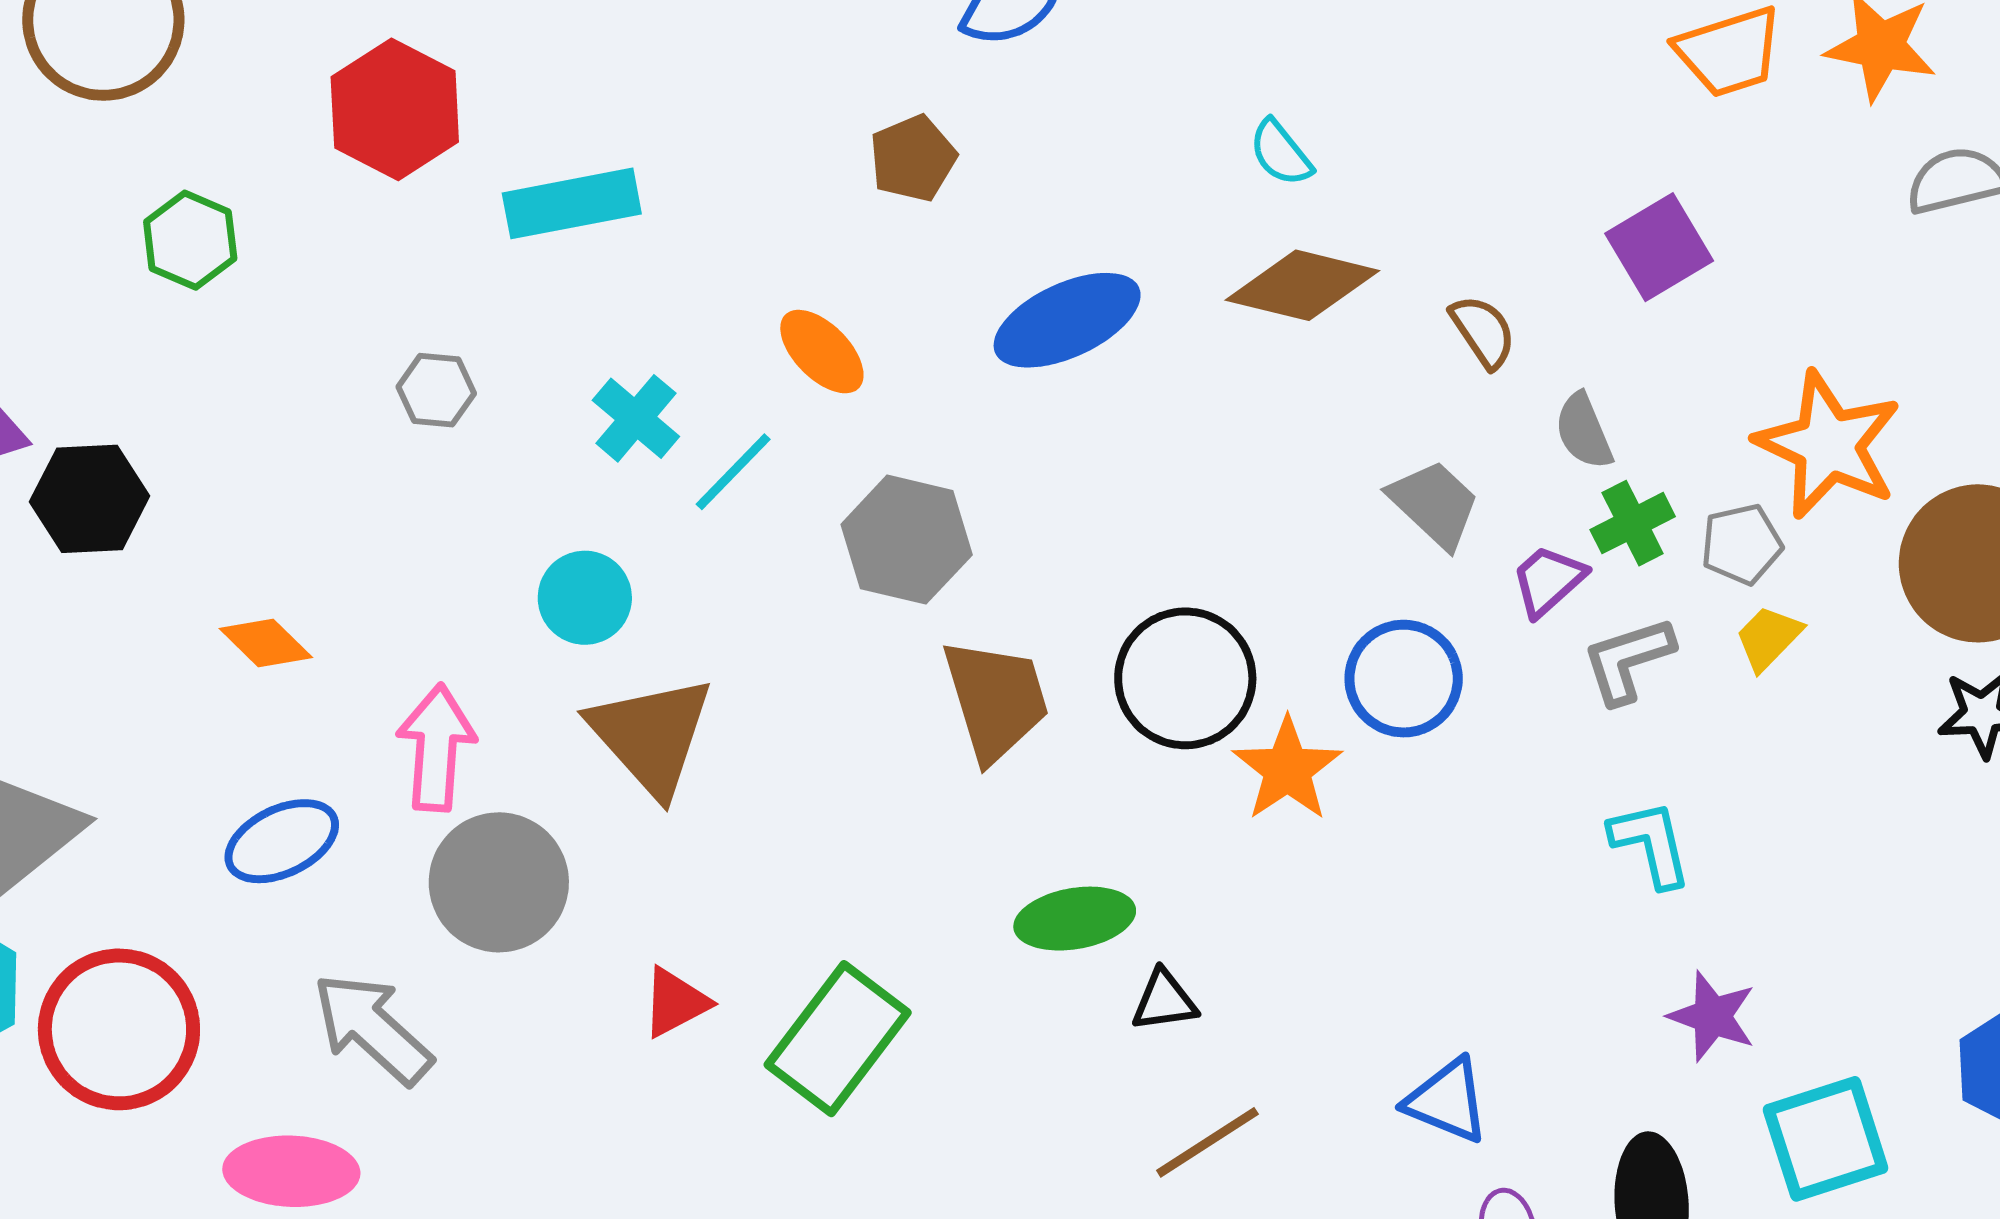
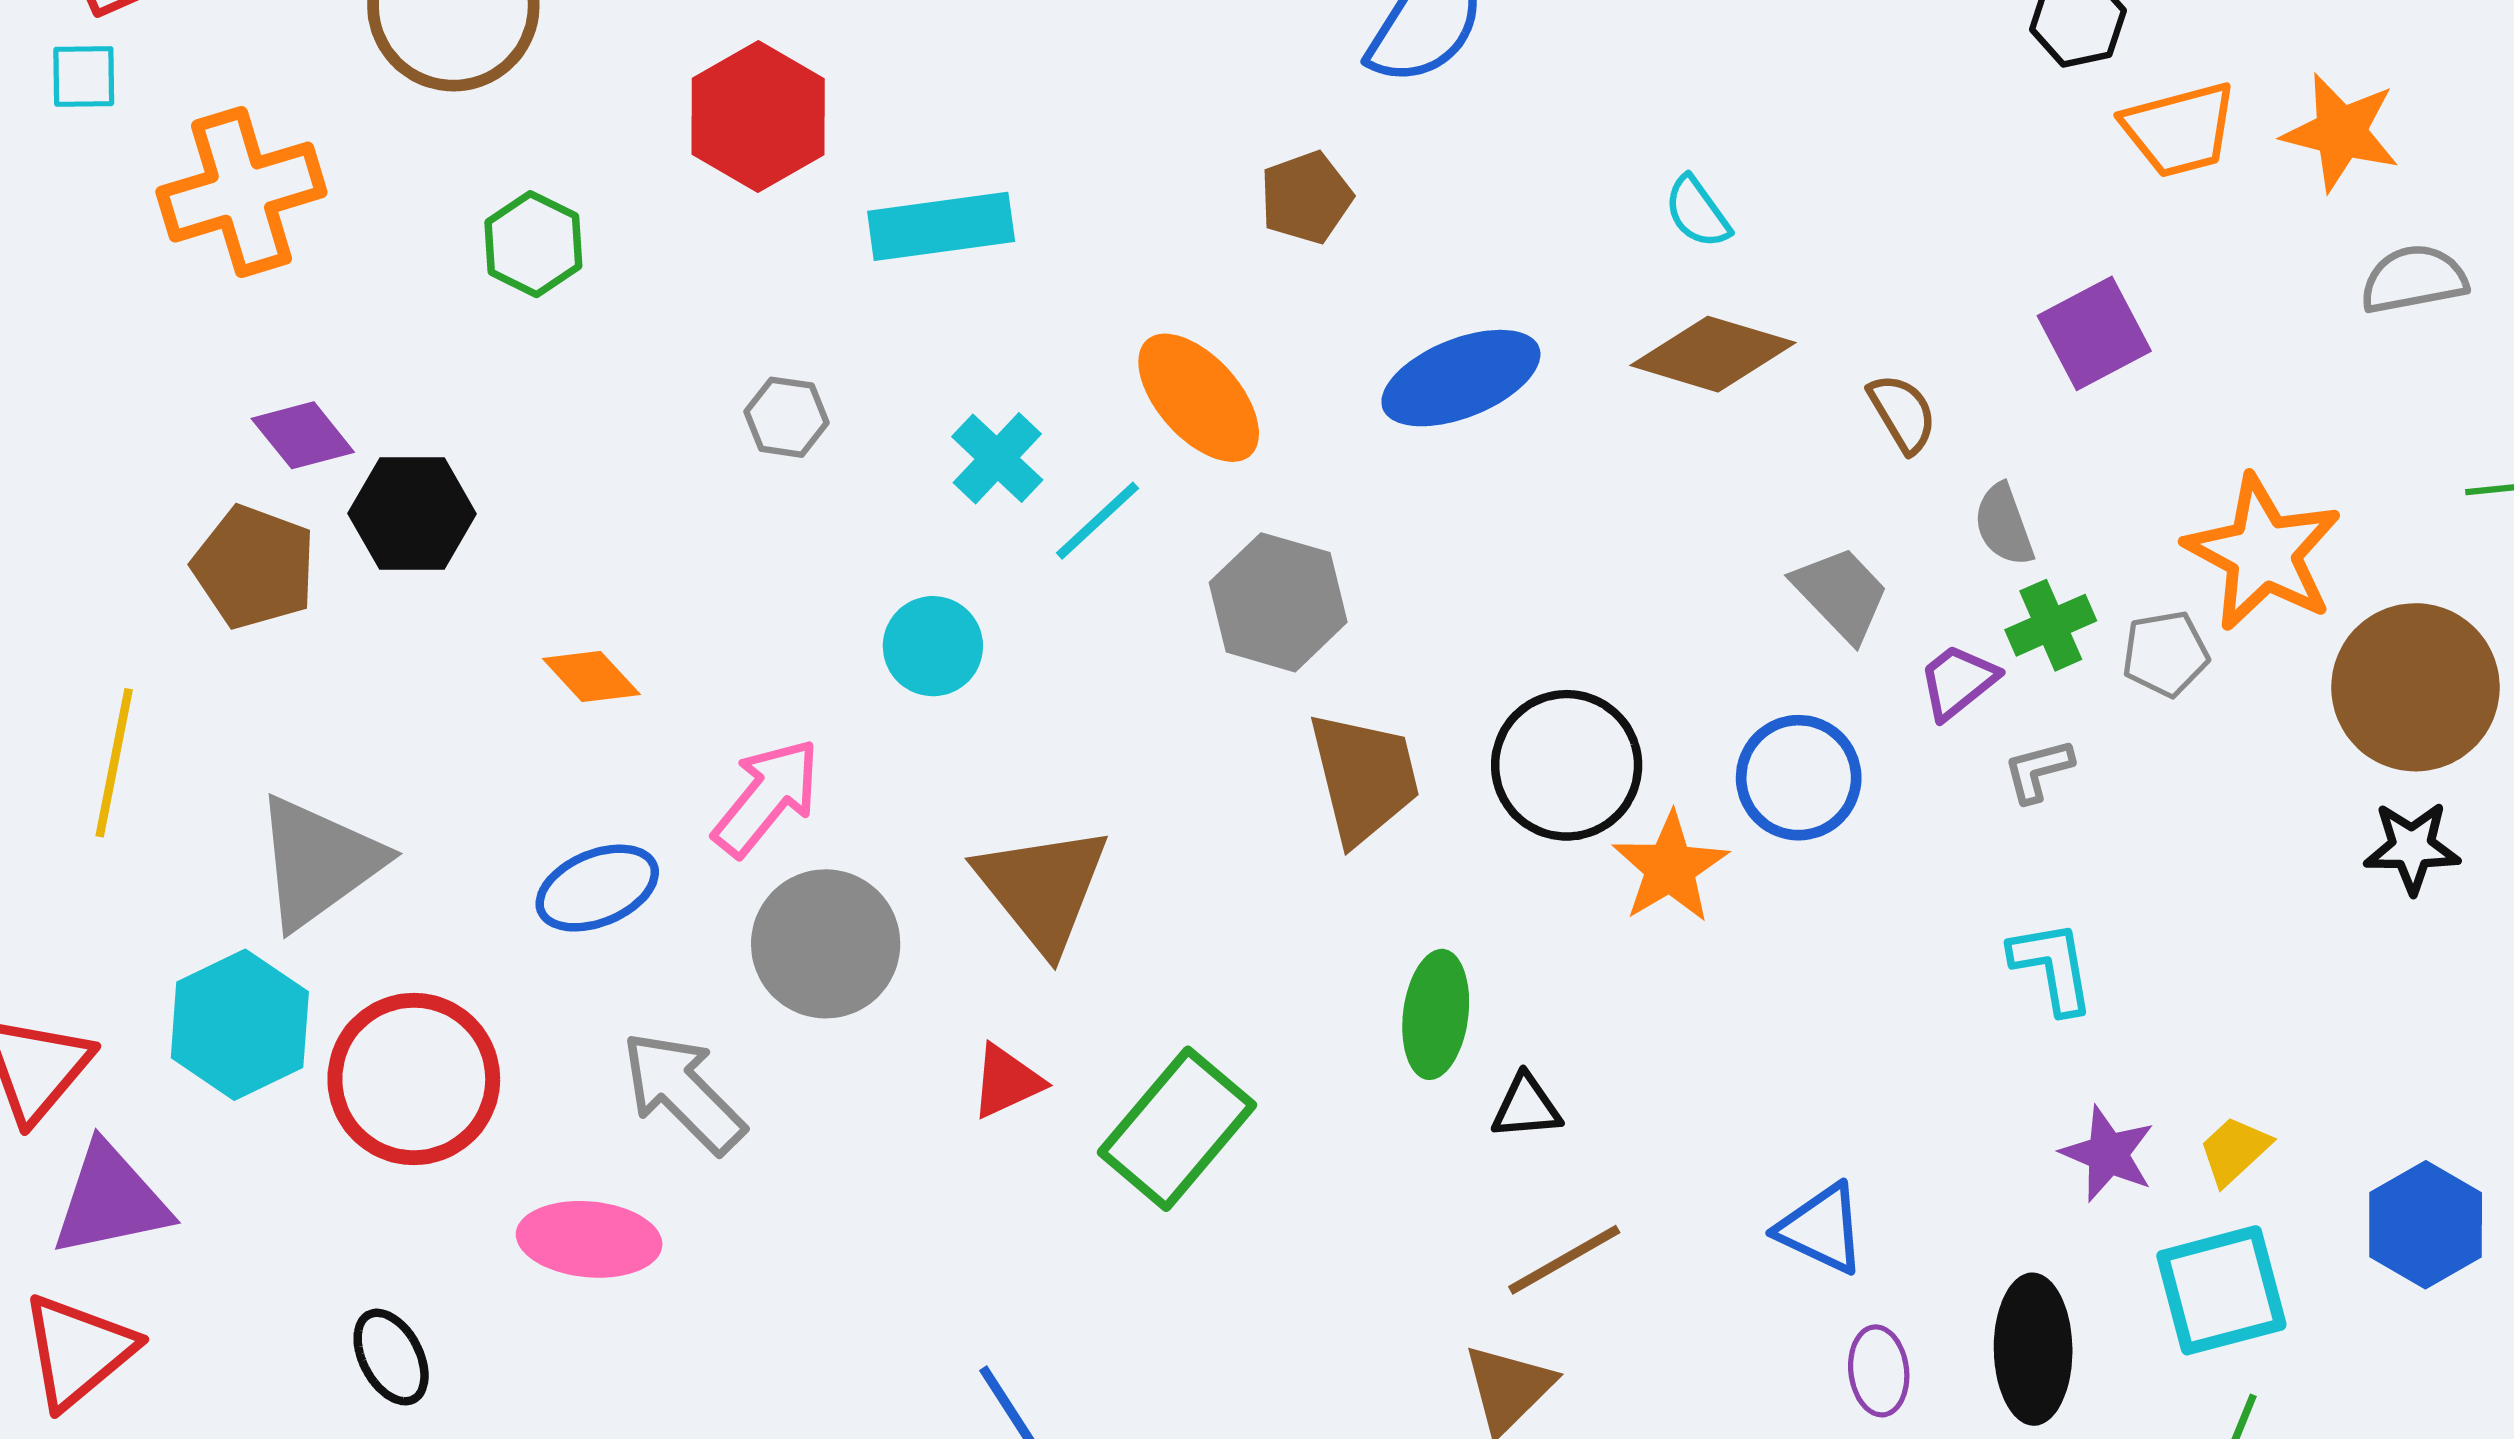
orange ellipse: (822, 352) -> (1199, 398), size x1.4
yellow trapezoid: (1768, 638) -> (2235, 1150), moved
gray L-shape: (1628, 660) -> (2038, 770), size x0.7
brown triangle: (651, 736) -> (1043, 888), moved
pink arrow: (436, 748) -> (767, 797), turned 32
green ellipse: (1075, 919) -> (1436, 1014), turned -76

